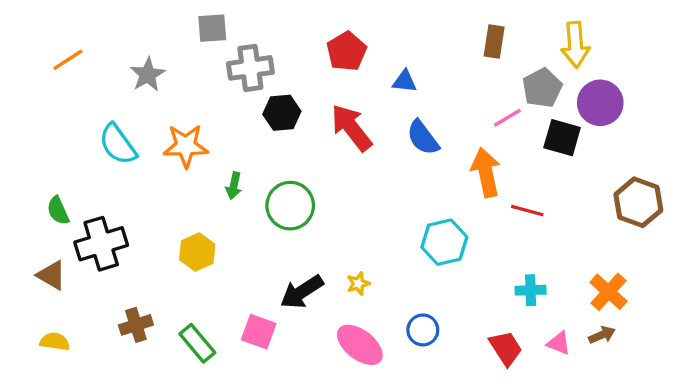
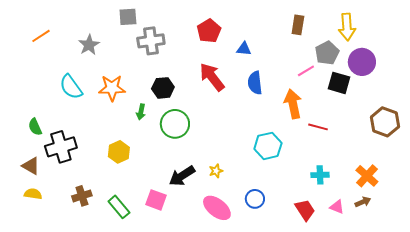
black hexagon: (282, 113) -> (163, 88), moved
blue semicircle: (423, 138) -> (255, 83), turned 30
yellow semicircle: (55, 342) -> (33, 194), moved

